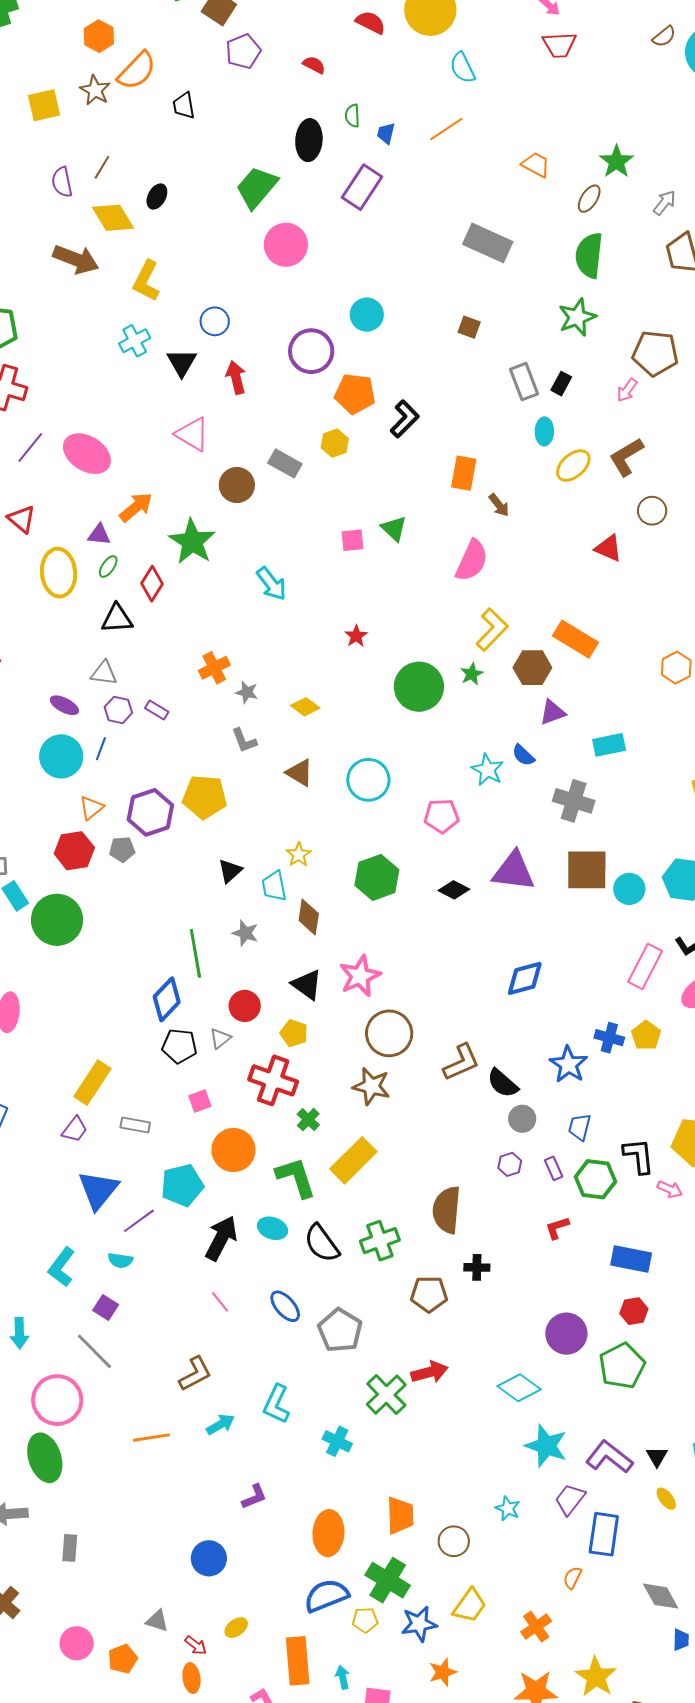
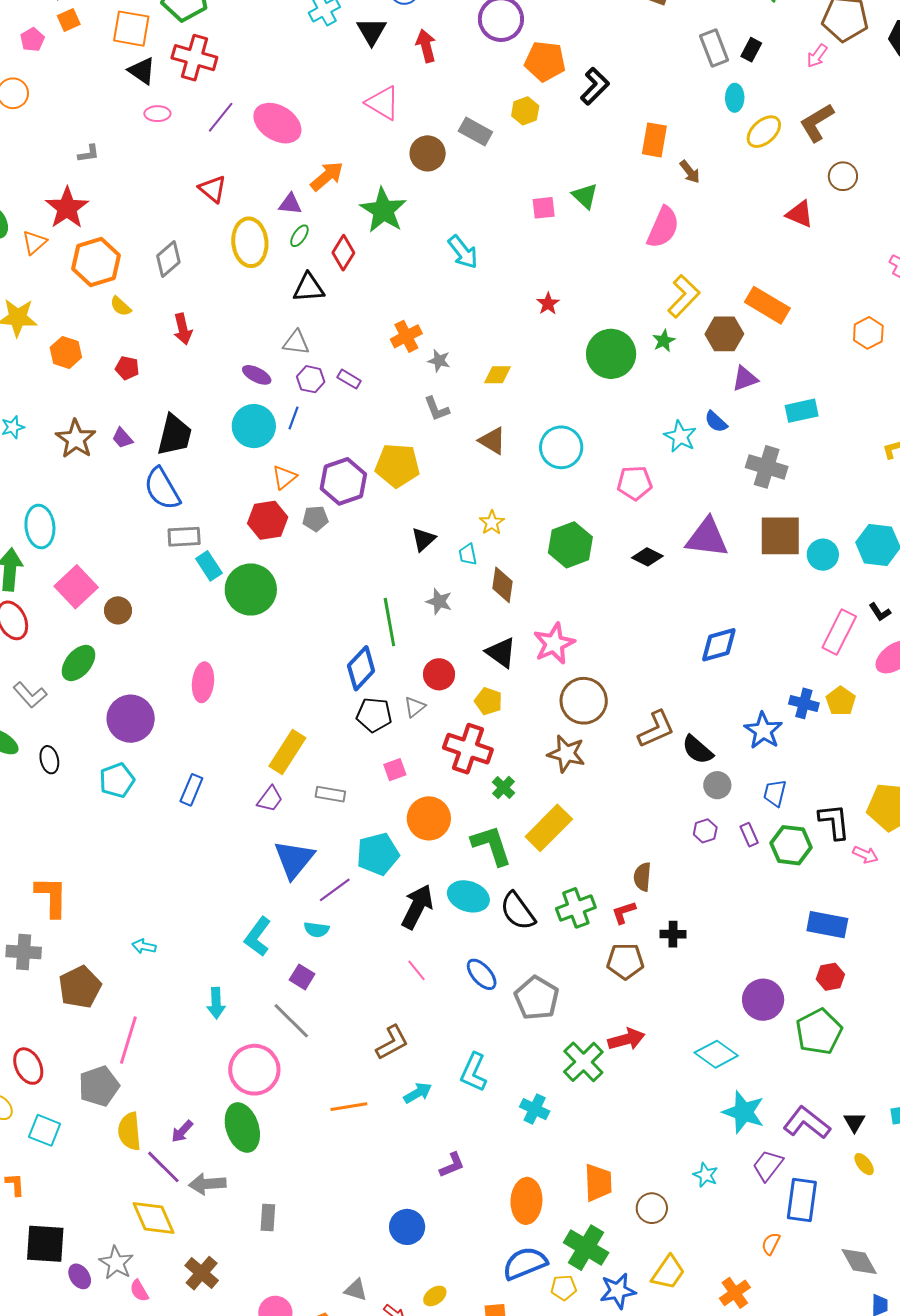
yellow diamond: (305, 707) -> (498, 375), turned -36
cyan trapezoid: (274, 886) -> (468, 554), size x0.7
brown semicircle: (447, 1210) -> (642, 877), size x0.6
cyan ellipse: (272, 1228) -> (468, 896), size x1.4
red L-shape: (557, 1228) -> (624, 912), moved

